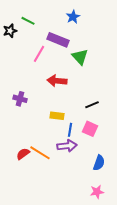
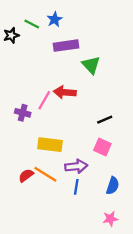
blue star: (73, 17) -> (55, 19), moved
purple rectangle: (58, 40) -> (66, 46), turned -30
pink line: (39, 54) -> (44, 100), moved
yellow rectangle: (57, 116) -> (50, 145), moved, size x1.5
blue line: (70, 130) -> (76, 187), moved

